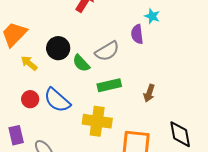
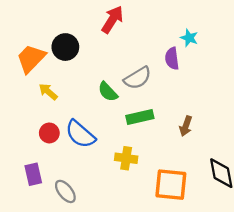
black circle: (58, 48) -> (65, 47), moved
yellow cross: (97, 121) -> (126, 158), size x0.7

